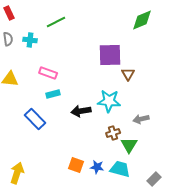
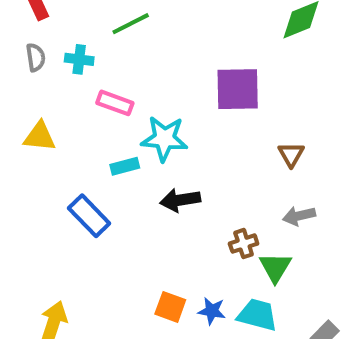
pink rectangle: (48, 73) -> (115, 103), moved
brown triangle: (128, 74) -> (291, 154), moved
cyan star: (109, 101) -> (164, 139), moved

